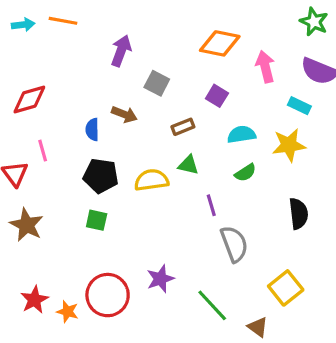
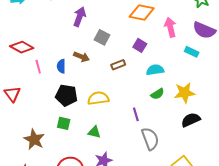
red diamond: (29, 99) -> (22, 47), turned 45
yellow star: (289, 145) -> (184, 93), moved
pink line: (43, 151) -> (38, 67), moved
green triangle: (188, 165) -> (94, 132), moved
black semicircle: (298, 214) -> (191, 120), turned -108
brown star: (27, 225) -> (34, 139), moved

